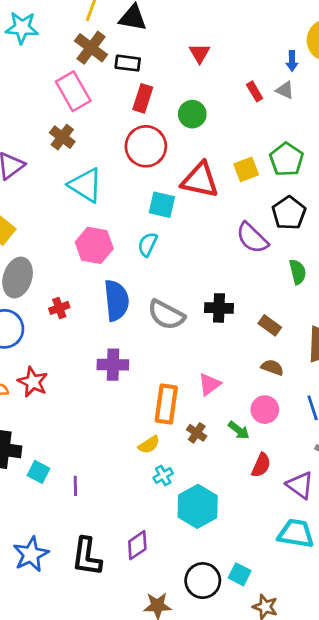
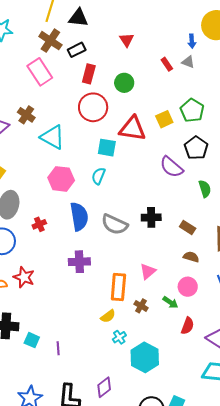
black rectangle: (128, 63) -> (77, 50), turned -30
brown cross: (62, 137) -> (26, 115), moved

